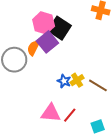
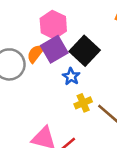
black square: (59, 28) -> (85, 51), moved
blue star: (64, 81) -> (71, 76), moved

